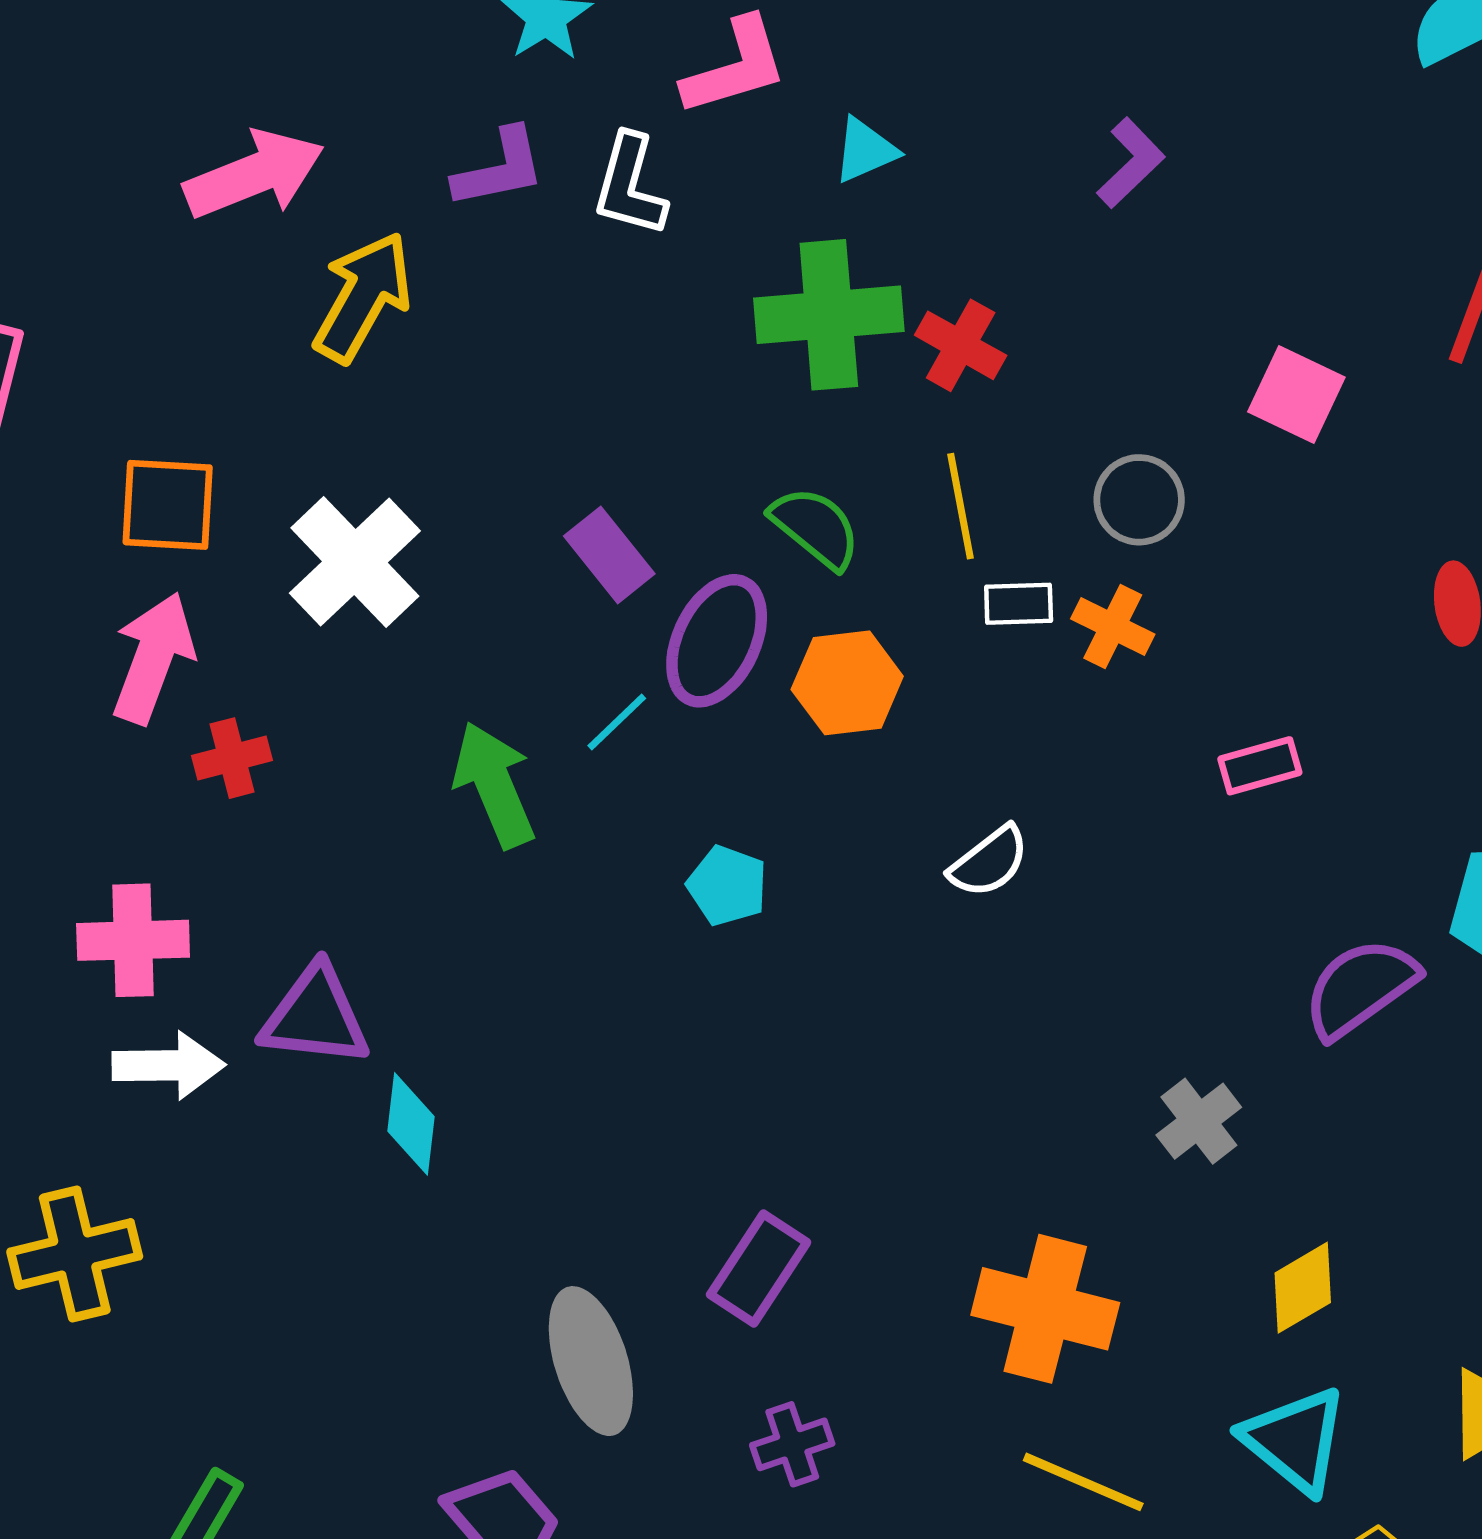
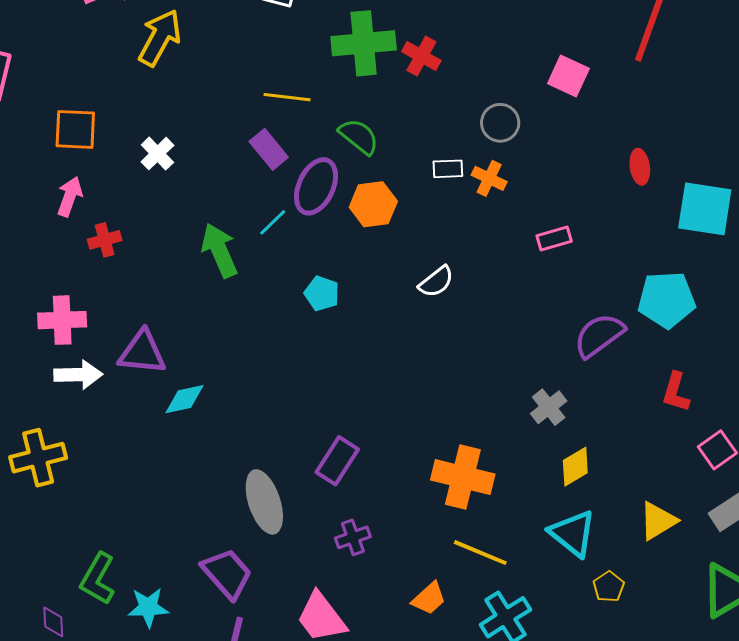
yellow line: (961, 506) -> (287, 97), moved, turned -72
white cross: (355, 562) -> (157, 154), size x0.6
pink arrow: (153, 658) -> (70, 196), size x0.7
gray cross: (1199, 1121) -> (549, 407), moved
cyan diamond: (411, 1124) -> (185, 399), turned 72

